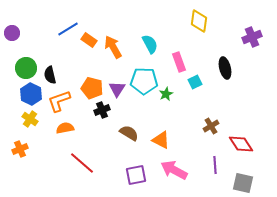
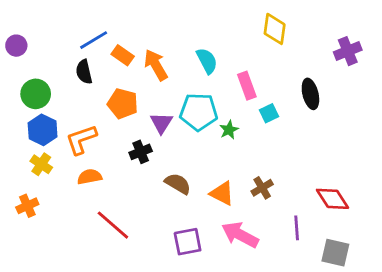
black semicircle: (50, 75) -> (84, 72), moved
orange pentagon: (92, 88) -> (123, 104), moved
brown cross: (211, 126) -> (262, 188), moved

